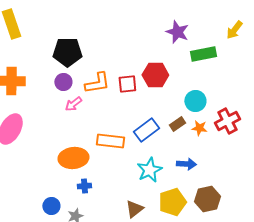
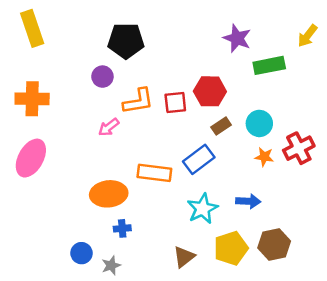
black pentagon: (67, 52) -> (126, 41), moved
purple circle: (63, 82) -> (102, 77), moved
brown rectangle: (177, 124) -> (221, 126), moved

